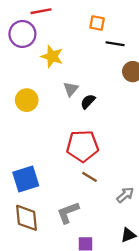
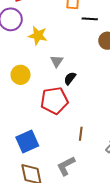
black semicircle: (88, 101) -> (70, 78), moved
red pentagon: (82, 146) -> (54, 101), moved
brown line: (89, 177) -> (81, 134), turned 72

